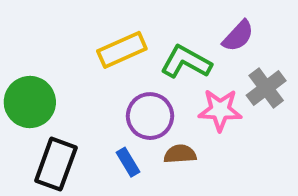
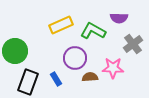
purple semicircle: (238, 36) -> (119, 18), turned 48
pink star: (220, 110) -> (113, 68), moved
blue rectangle: (128, 162) -> (56, 79), moved

